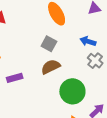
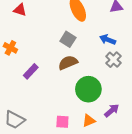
purple rectangle: (15, 78) -> (31, 71), turned -35

